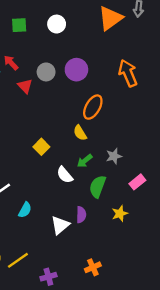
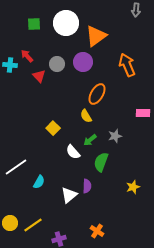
orange triangle: (110, 18) -> (96, 36), moved
white circle: (57, 24) -> (66, 23), size x1.6
pink rectangle: (137, 182) -> (143, 113), moved, turned 40
yellow star: (120, 213) -> (133, 187), moved
orange cross: (93, 267) -> (97, 231), turned -32

